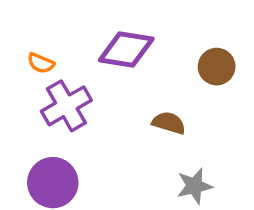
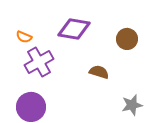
gray star: (194, 186) -> (132, 105), moved

